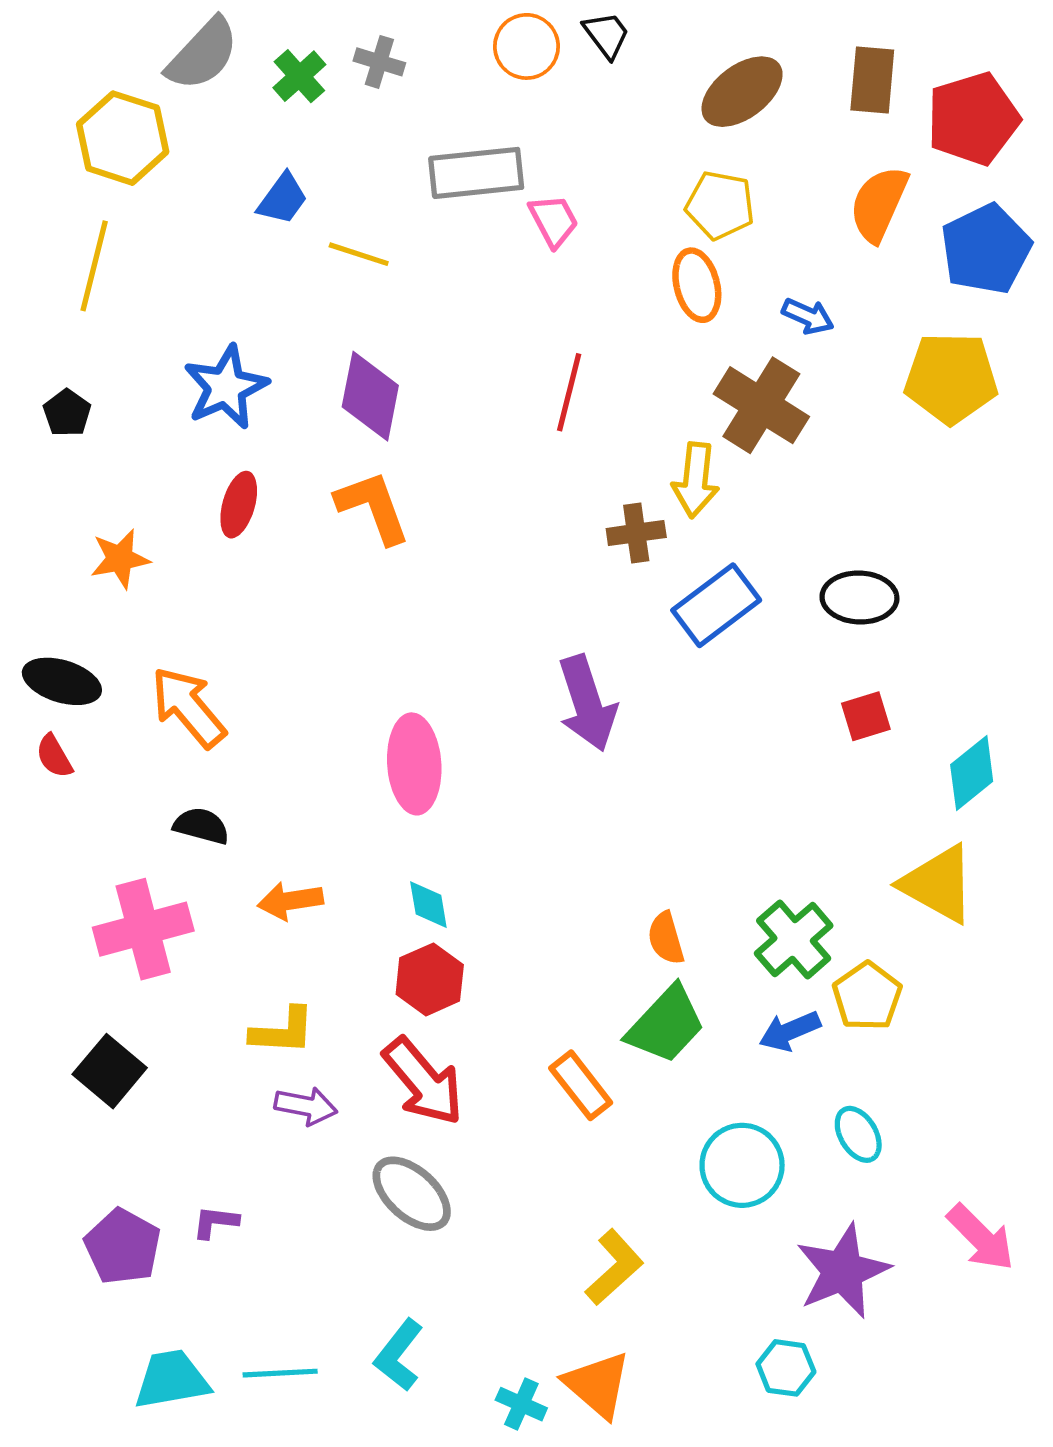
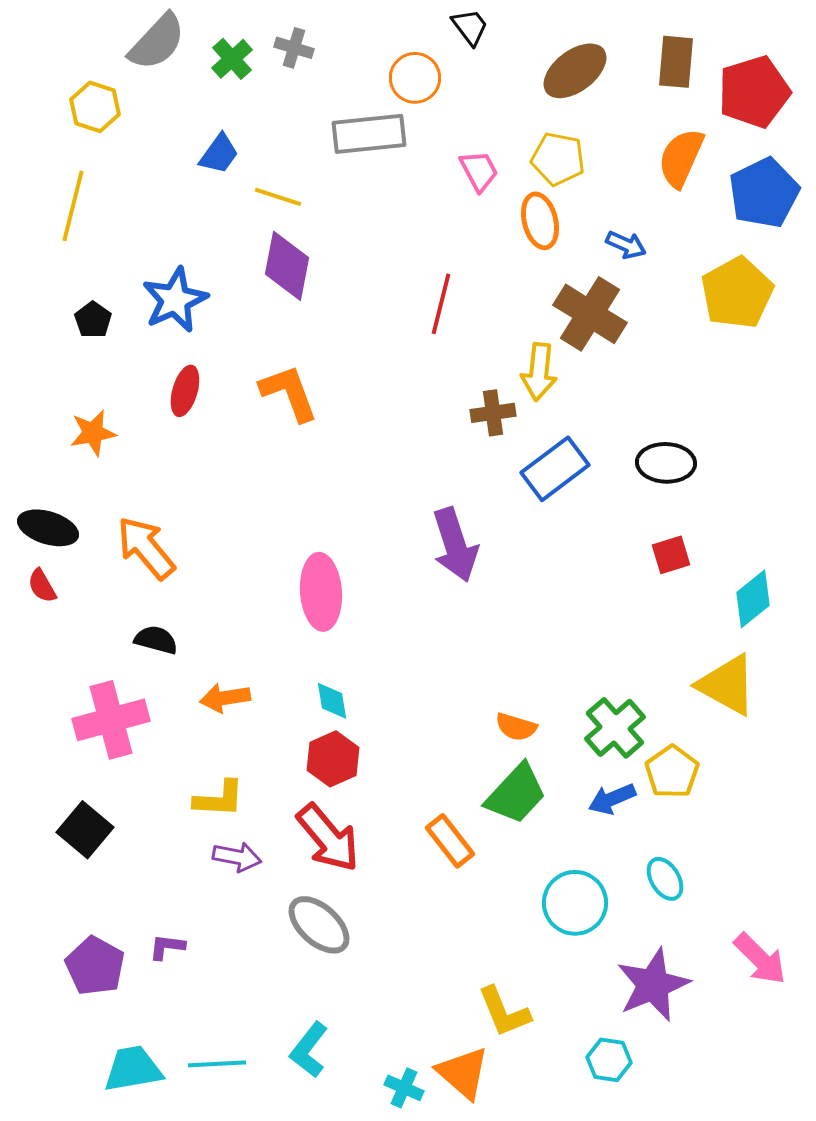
orange circle: (526, 46) -> (415, 78), moved
yellow hexagon: (123, 138) -> (95, 107), size x0.7
pink trapezoid: (554, 221) -> (479, 171), moved
yellow pentagon: (951, 378) -> (737, 293), turned -30
purple diamond: (370, 396) -> (287, 266), moved
black pentagon: (67, 413) -> (93, 320), moved
orange semicircle: (666, 938) -> (516, 727), turned -57
yellow L-shape: (614, 1267) -> (504, 1012), moved, turned 110

